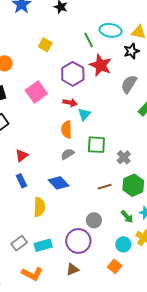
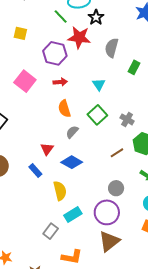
black star: (131, 51) -> (96, 17), moved
cyan triangle: (84, 114) -> (99, 85), moved
green square: (96, 145) -> (97, 115), turned -30
red triangle: (22, 155) -> (47, 149), moved
cyan rectangle: (43, 245) -> (73, 214), moved
brown triangle: (73, 269) -> (109, 241), size x1.6

